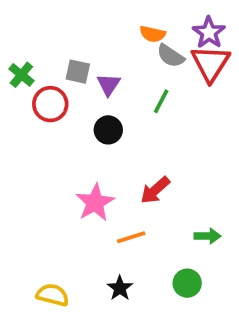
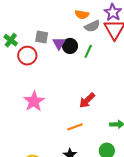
gray semicircle: (171, 56) -> (92, 26), turned -56
black circle: (108, 130) -> (70, 46), moved
pink star: (95, 203) -> (34, 101), moved

